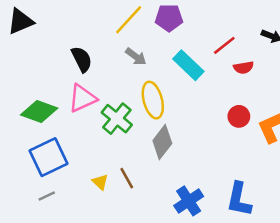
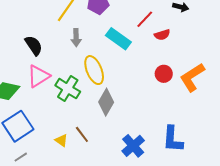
gray arrow: (136, 57) -> (76, 38), turned 60

